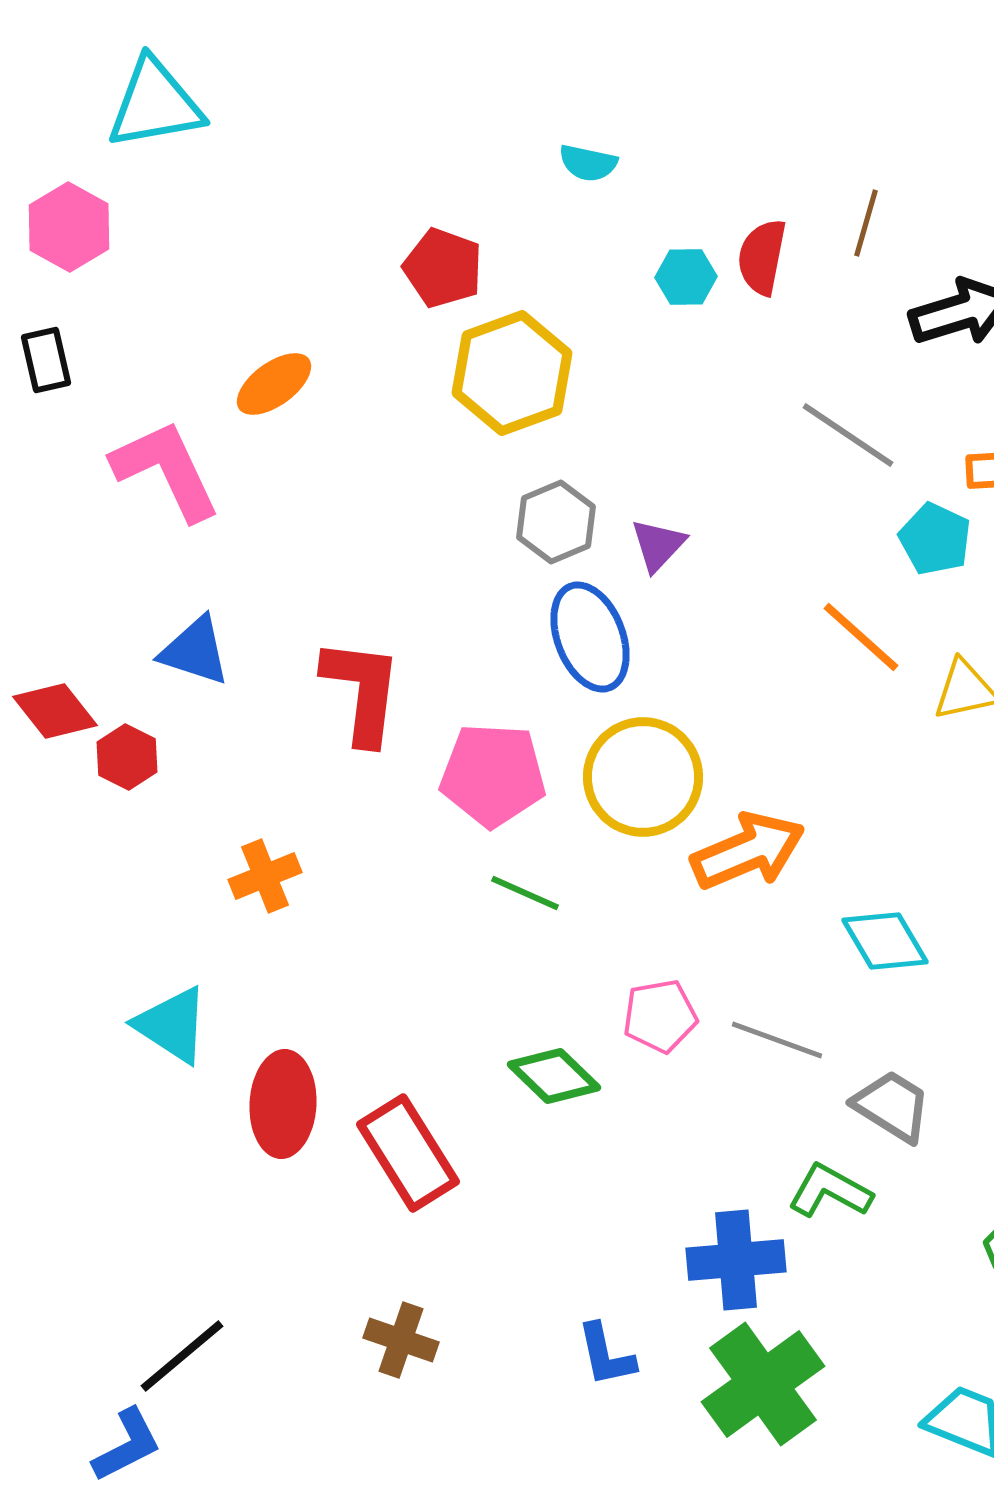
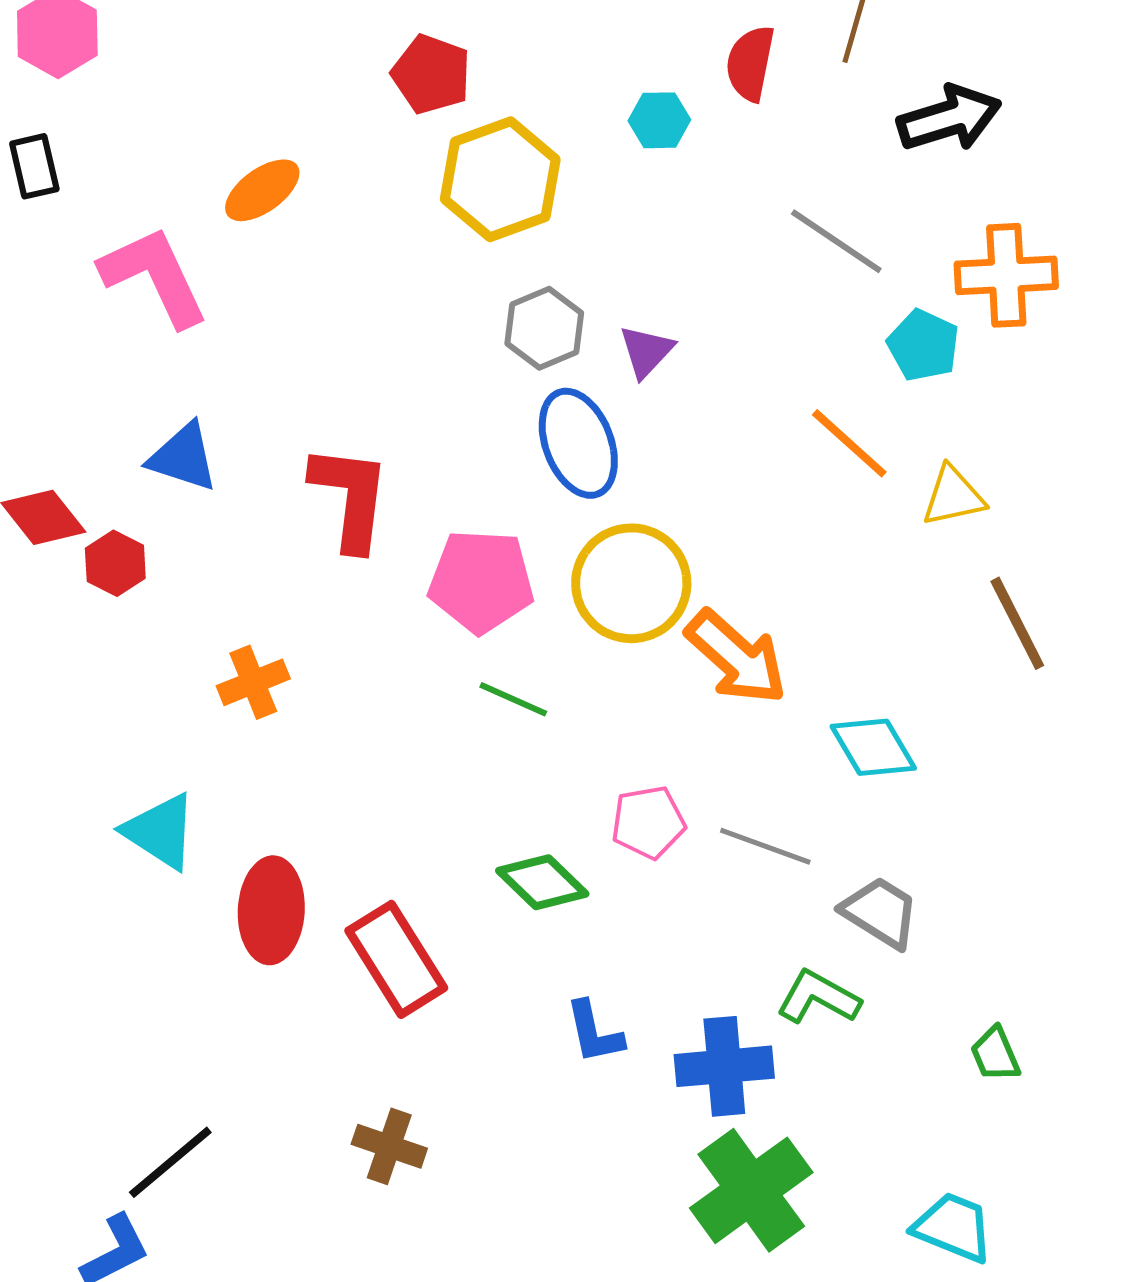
cyan hexagon: (686, 277) -> (659, 120), moved
orange arrow: (748, 851) -> (736, 657), turned 65
blue L-shape: (606, 1355) -> (594, 1032), moved

